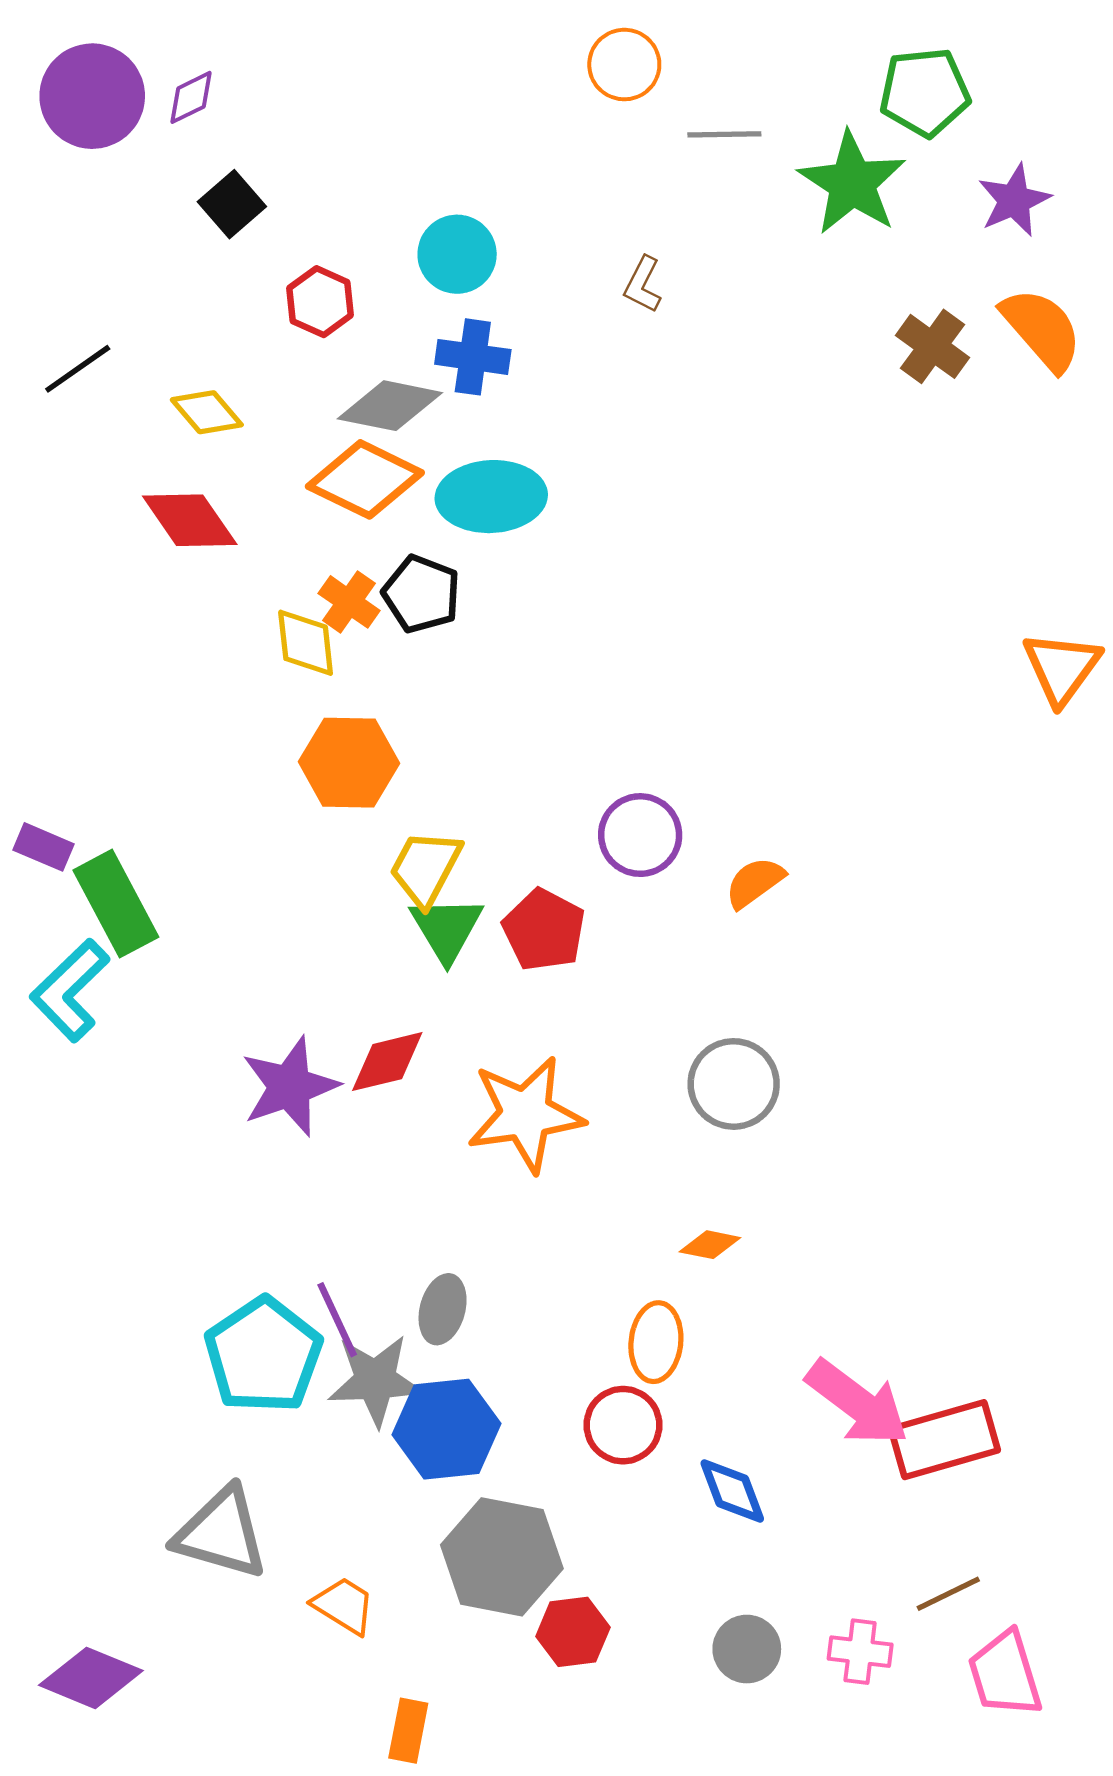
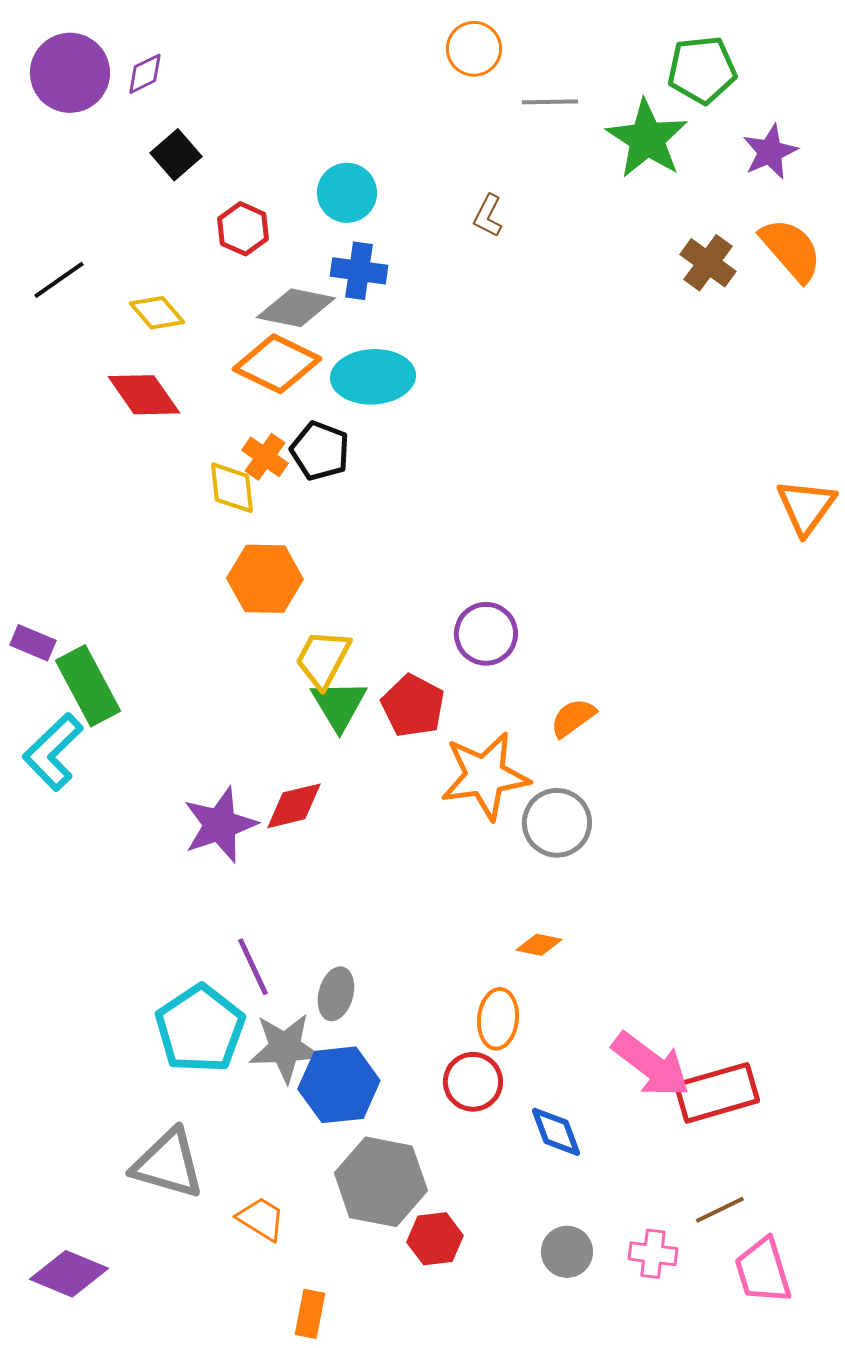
orange semicircle: (755, 882) -> (573, 718), moved
orange star: (526, 1114) -> (485, 776), moved
purple line: (337, 1320) -> (253, 967), moved

